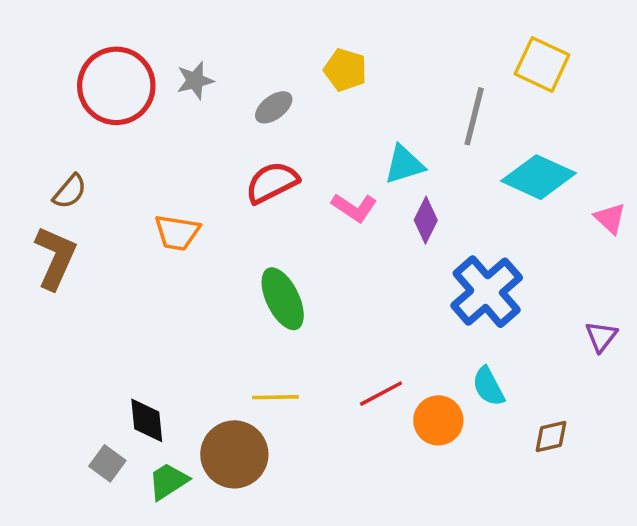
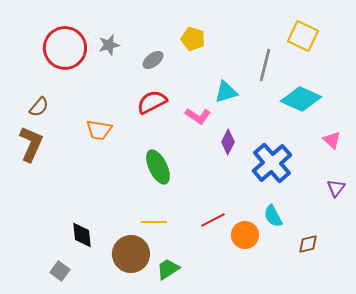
pink triangle: (610, 218) -> (332, 140), moved
purple diamond: (426, 220) -> (228, 142), moved
gray square: (107, 463) -> (60, 271), moved
green trapezoid: (168, 481) -> (168, 269), moved

